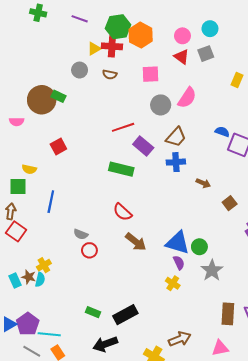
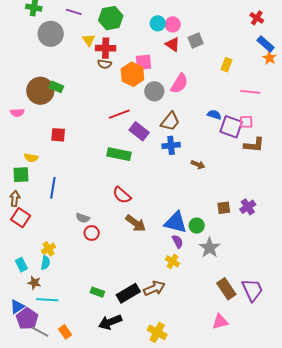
cyan circle: (210, 29) -> (158, 23), moved
orange hexagon: (141, 35) -> (132, 74), moved
red cross: (112, 46) -> (106, 48), moved
yellow triangle: (94, 49) -> (89, 40), turned -32
gray circle: (80, 70) -> (51, 34), moved, size x1.6
red square: (58, 146) -> (58, 135), turned 35
brown square: (230, 203) -> (224, 208), moved, turned 32
brown star: (29, 277) -> (34, 283), moved
brown rectangle: (228, 314) -> (226, 289), turned -35
purple pentagon: (28, 324) -> (27, 319), moved
cyan line: (49, 334) -> (47, 300), moved
brown arrow: (180, 339) -> (154, 288), moved

